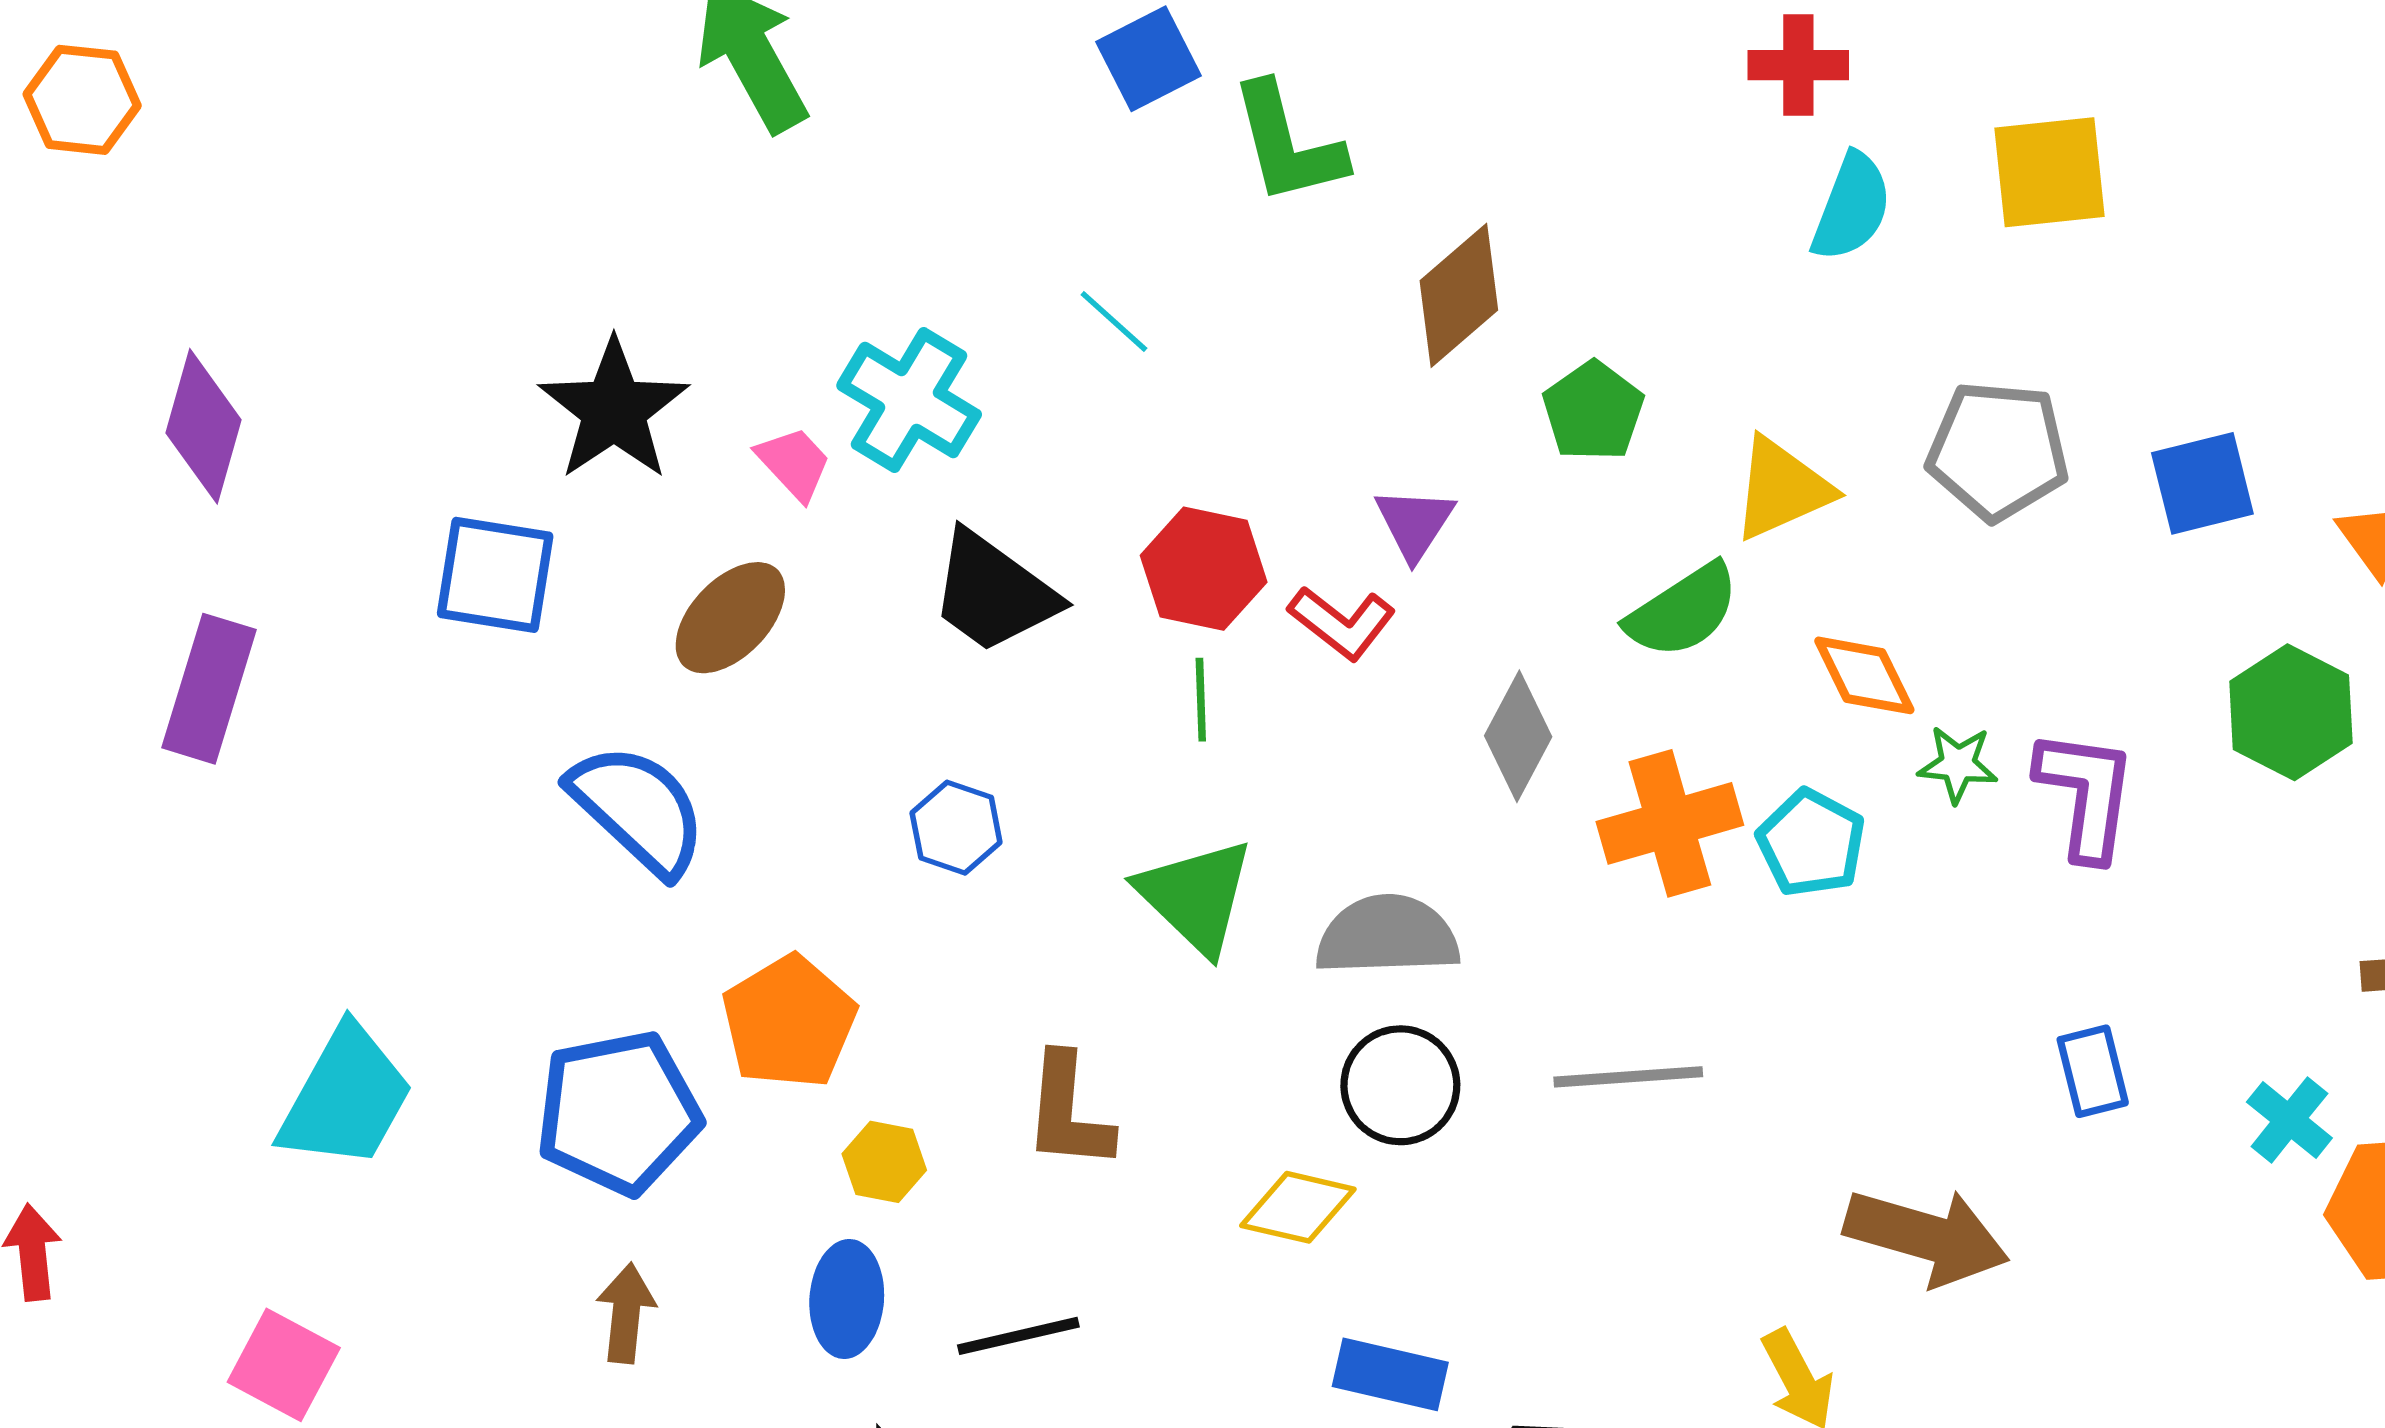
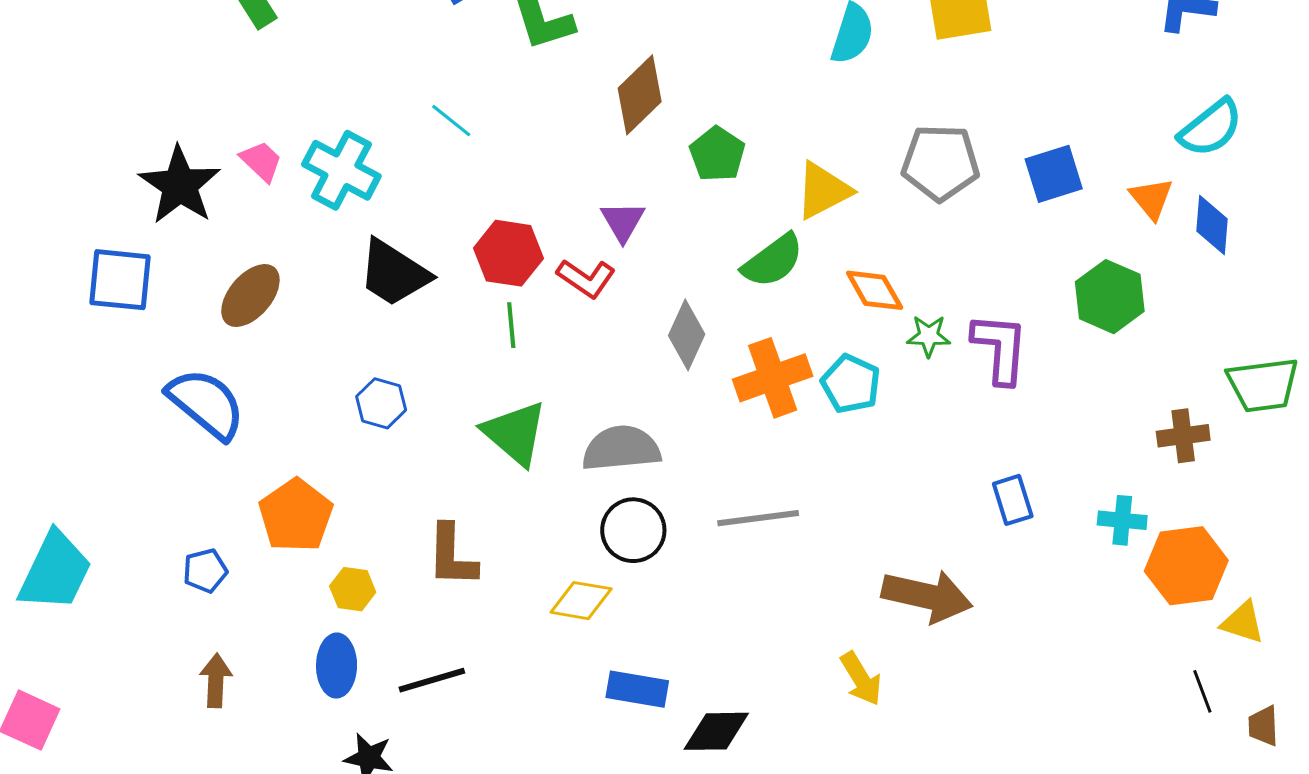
pink trapezoid: (794, 463) -> (261, 161), moved
blue pentagon: (618, 1113) -> (205, 571), size x0.5
cyan cross: (2289, 1120) -> (1122, 520), turned -30

